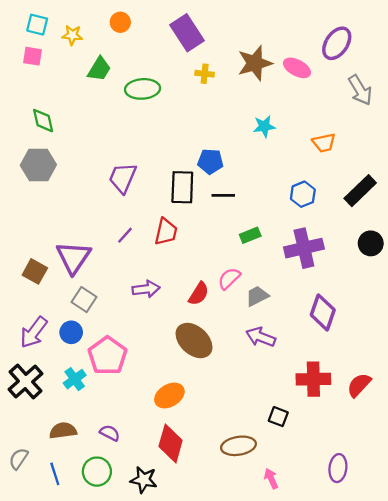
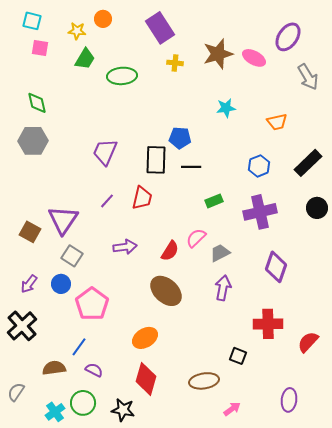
yellow star: (72, 35) -> (77, 31), moved
pink square: (33, 56) -> (40, 48), moved
purple arrow: (34, 332) -> (29, 284), size x0.7
purple arrow: (261, 337) -> (223, 288), turned 80
cyan cross: (75, 379) -> (55, 412), moved
red semicircle: (359, 385) -> (308, 342), moved
blue line: (55, 474) -> (79, 347), moved, turned 54
pink arrow: (271, 479) -> (232, 409), turned 78

